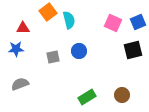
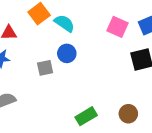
cyan semicircle: (69, 20) -> (64, 23), turned -42
blue circle: (79, 51) -> (67, 53), moved

